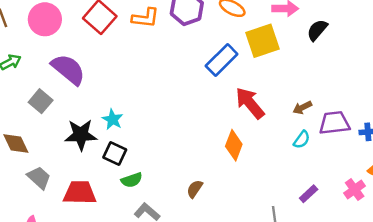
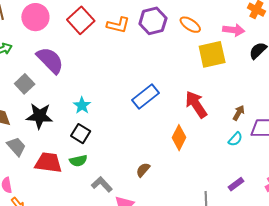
blue rectangle: (222, 60) -> (146, 97), moved
brown arrow: (302, 108) -> (239, 113), turned 140
black star: (81, 135) -> (40, 116), moved
green semicircle: (132, 180) -> (78, 161), moved

